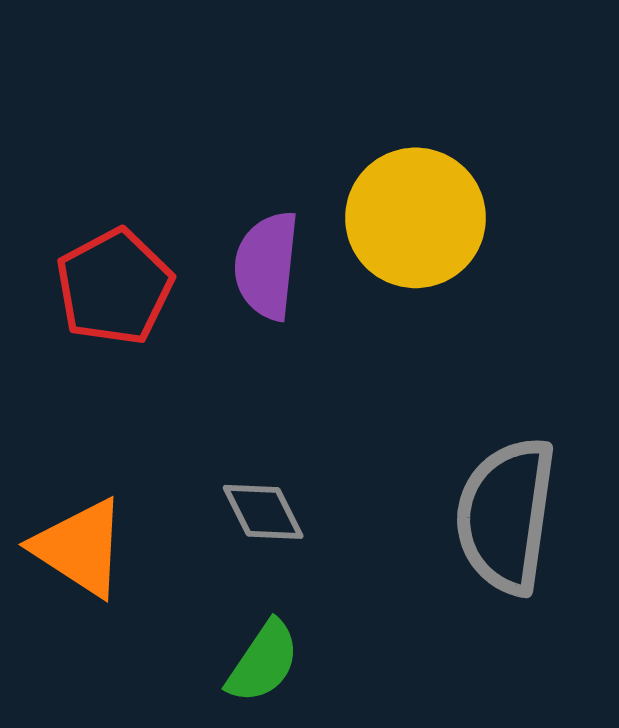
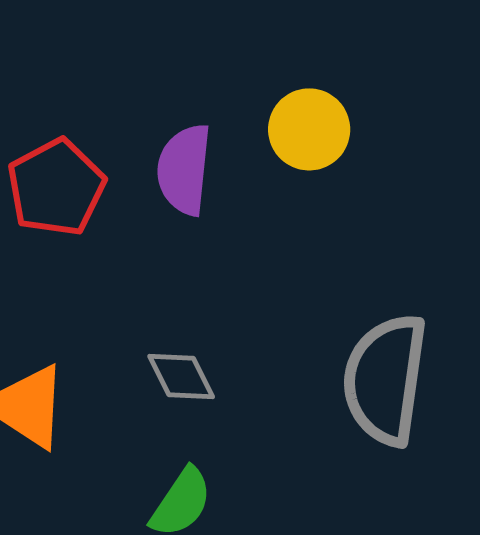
yellow circle: (415, 218) -> (309, 129), size x0.7

